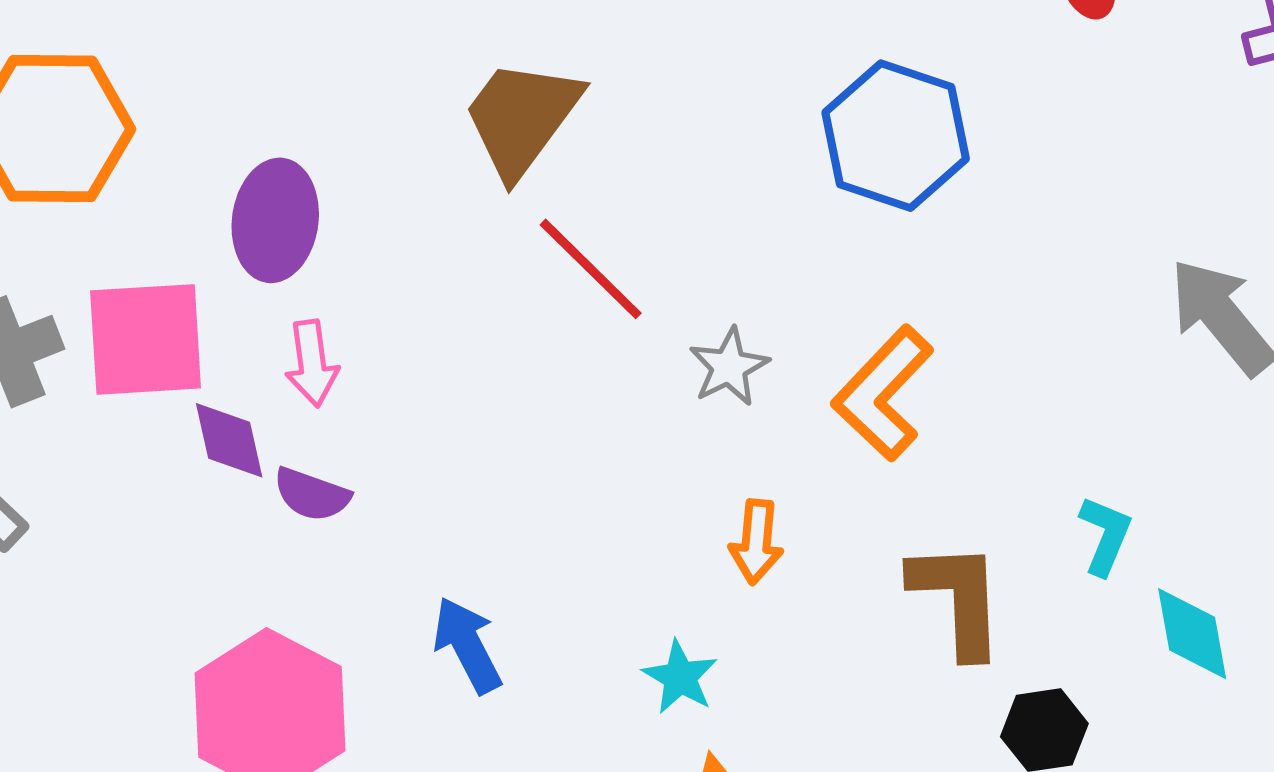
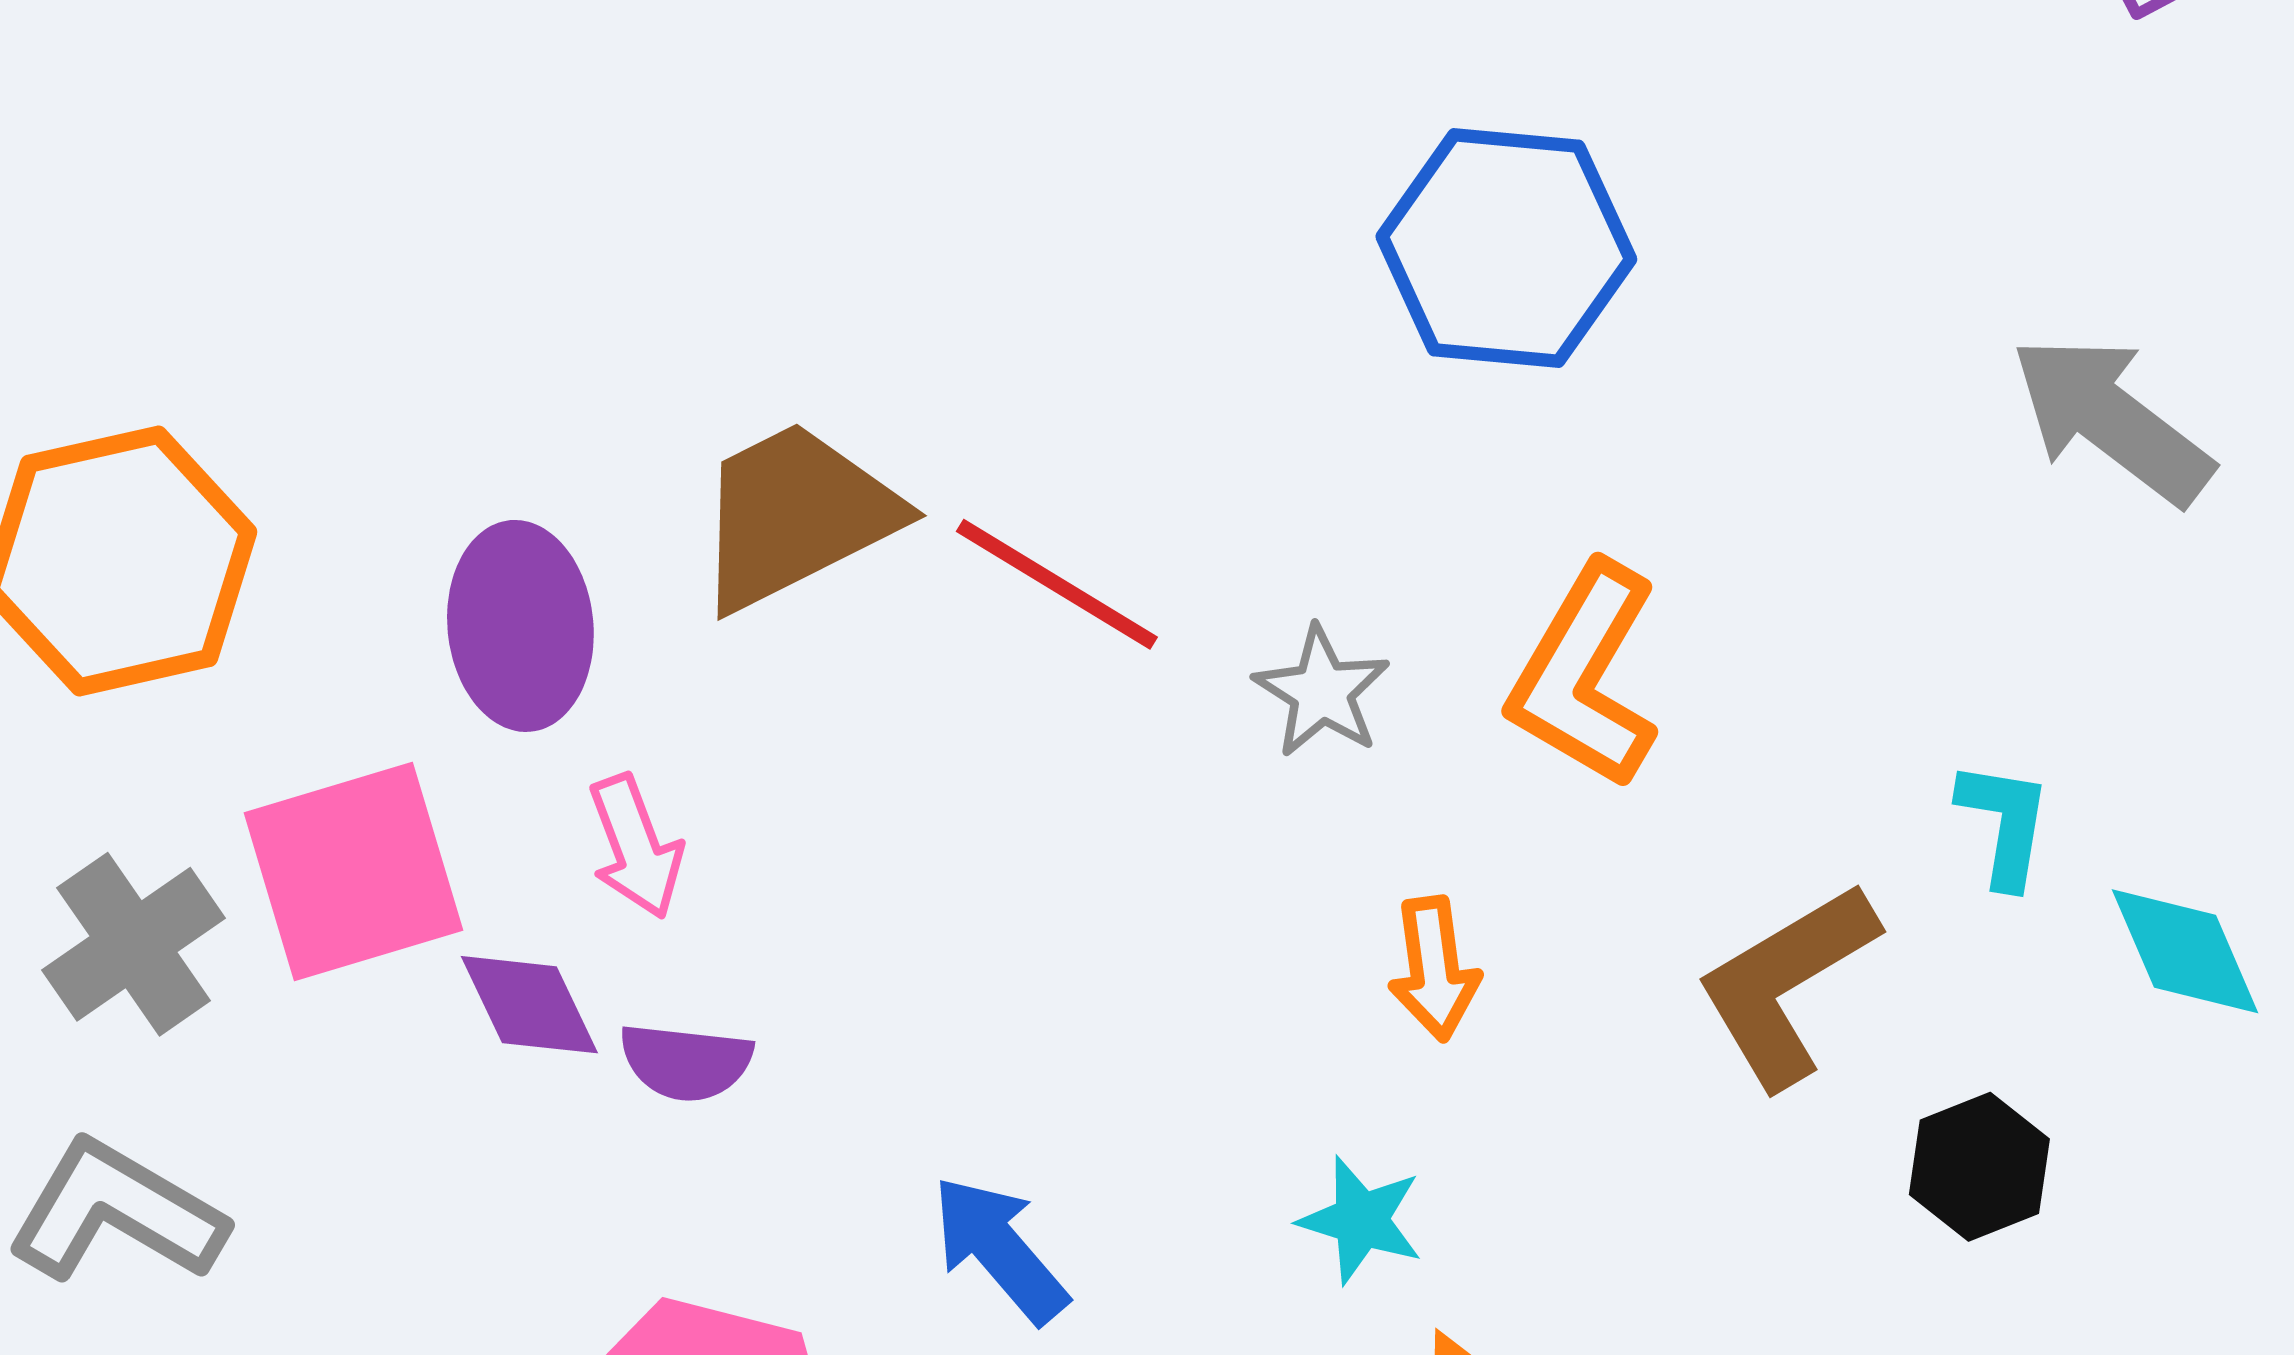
brown trapezoid: (522, 118) -> (796, 515), moved, turned 40
brown L-shape: (958, 599) -> (1787, 984), turned -105

